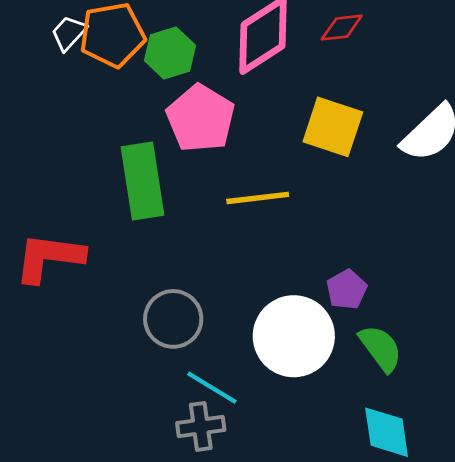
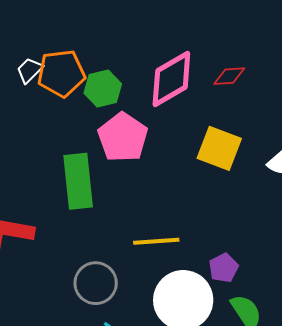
yellow line: (258, 198) -> (156, 241), moved

